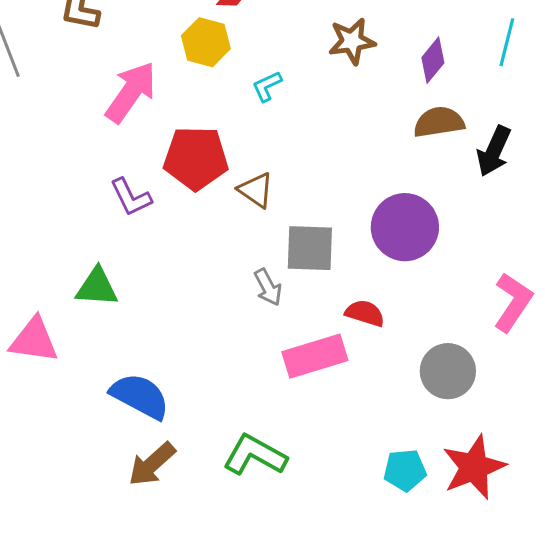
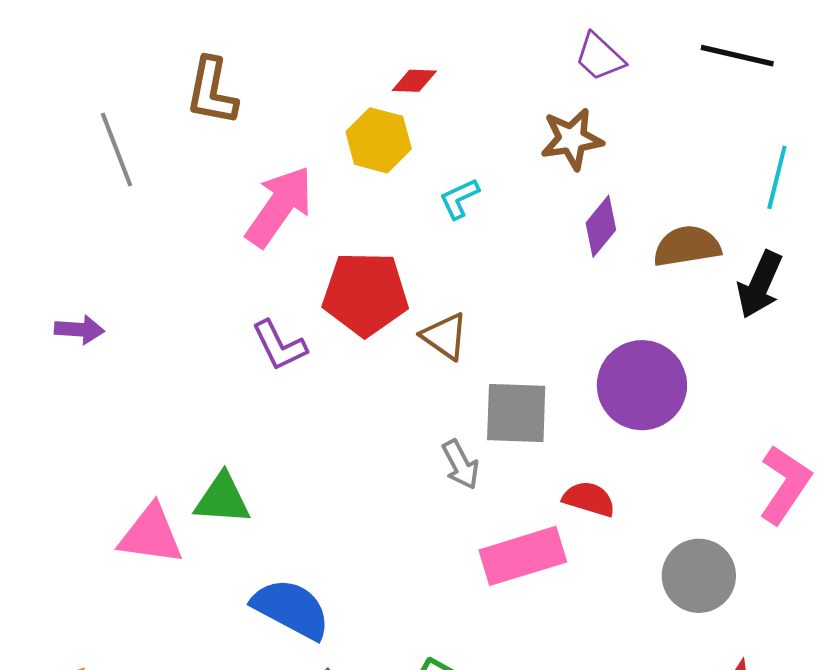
cyan line: (507, 42) -> (777, 177), moved
purple diamond: (433, 60) -> (601, 226), moved
green triangle: (97, 287) -> (222, 499), moved

